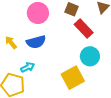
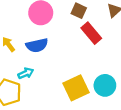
cyan circle: (90, 56) -> (105, 85), moved

